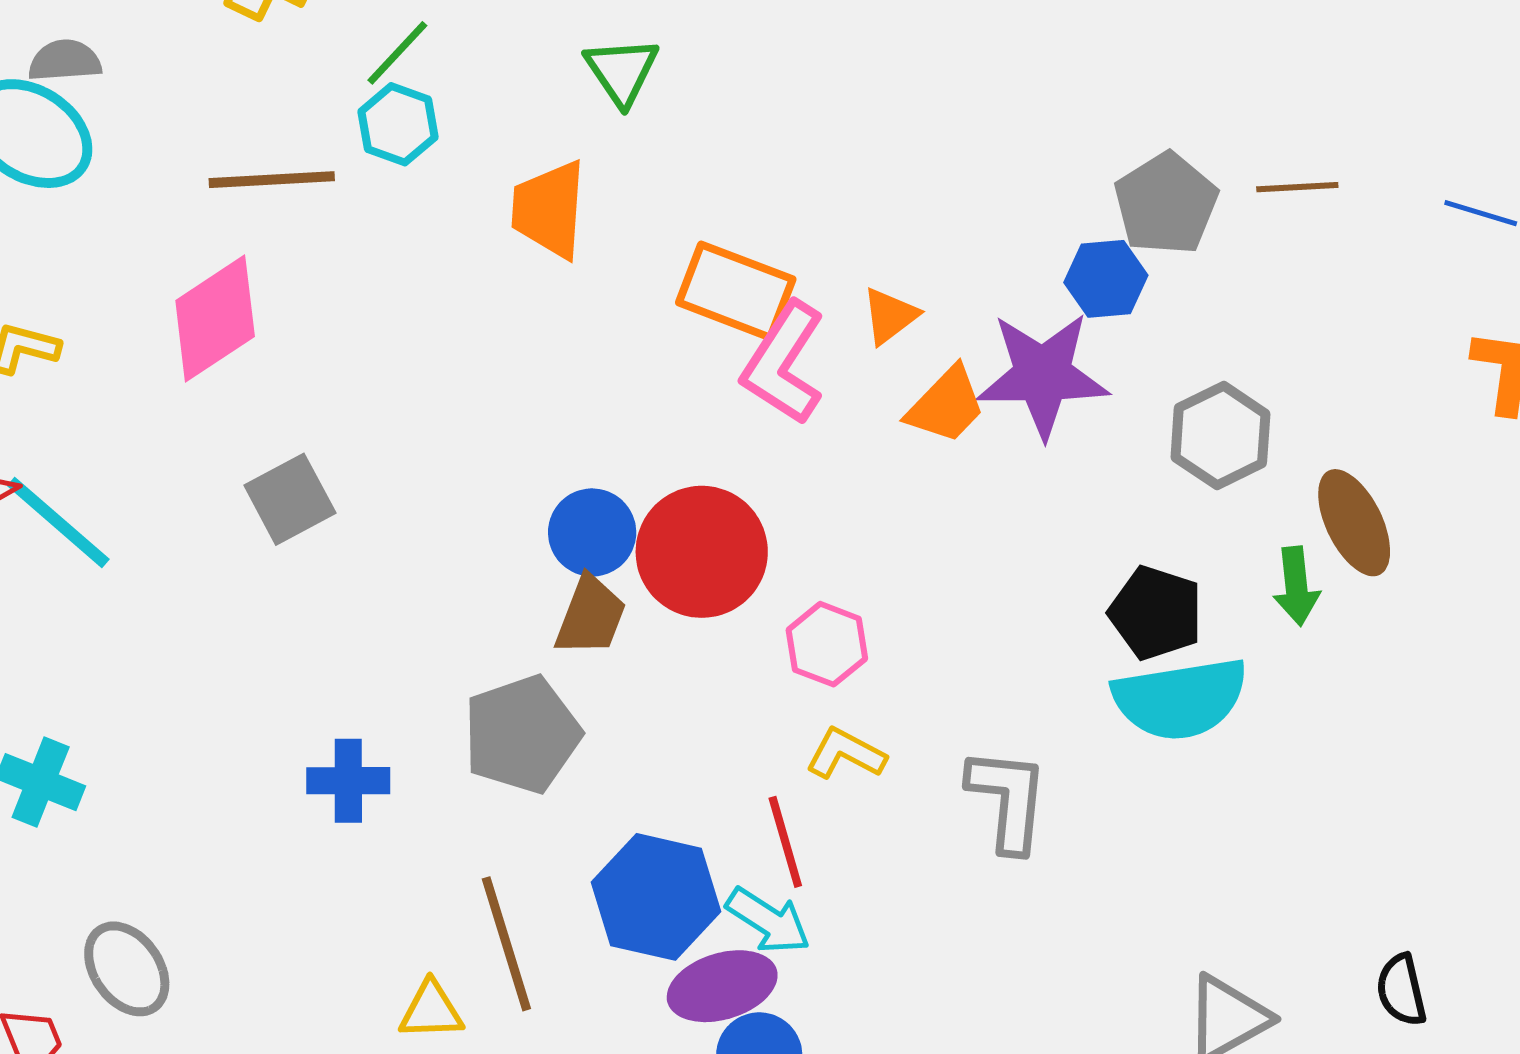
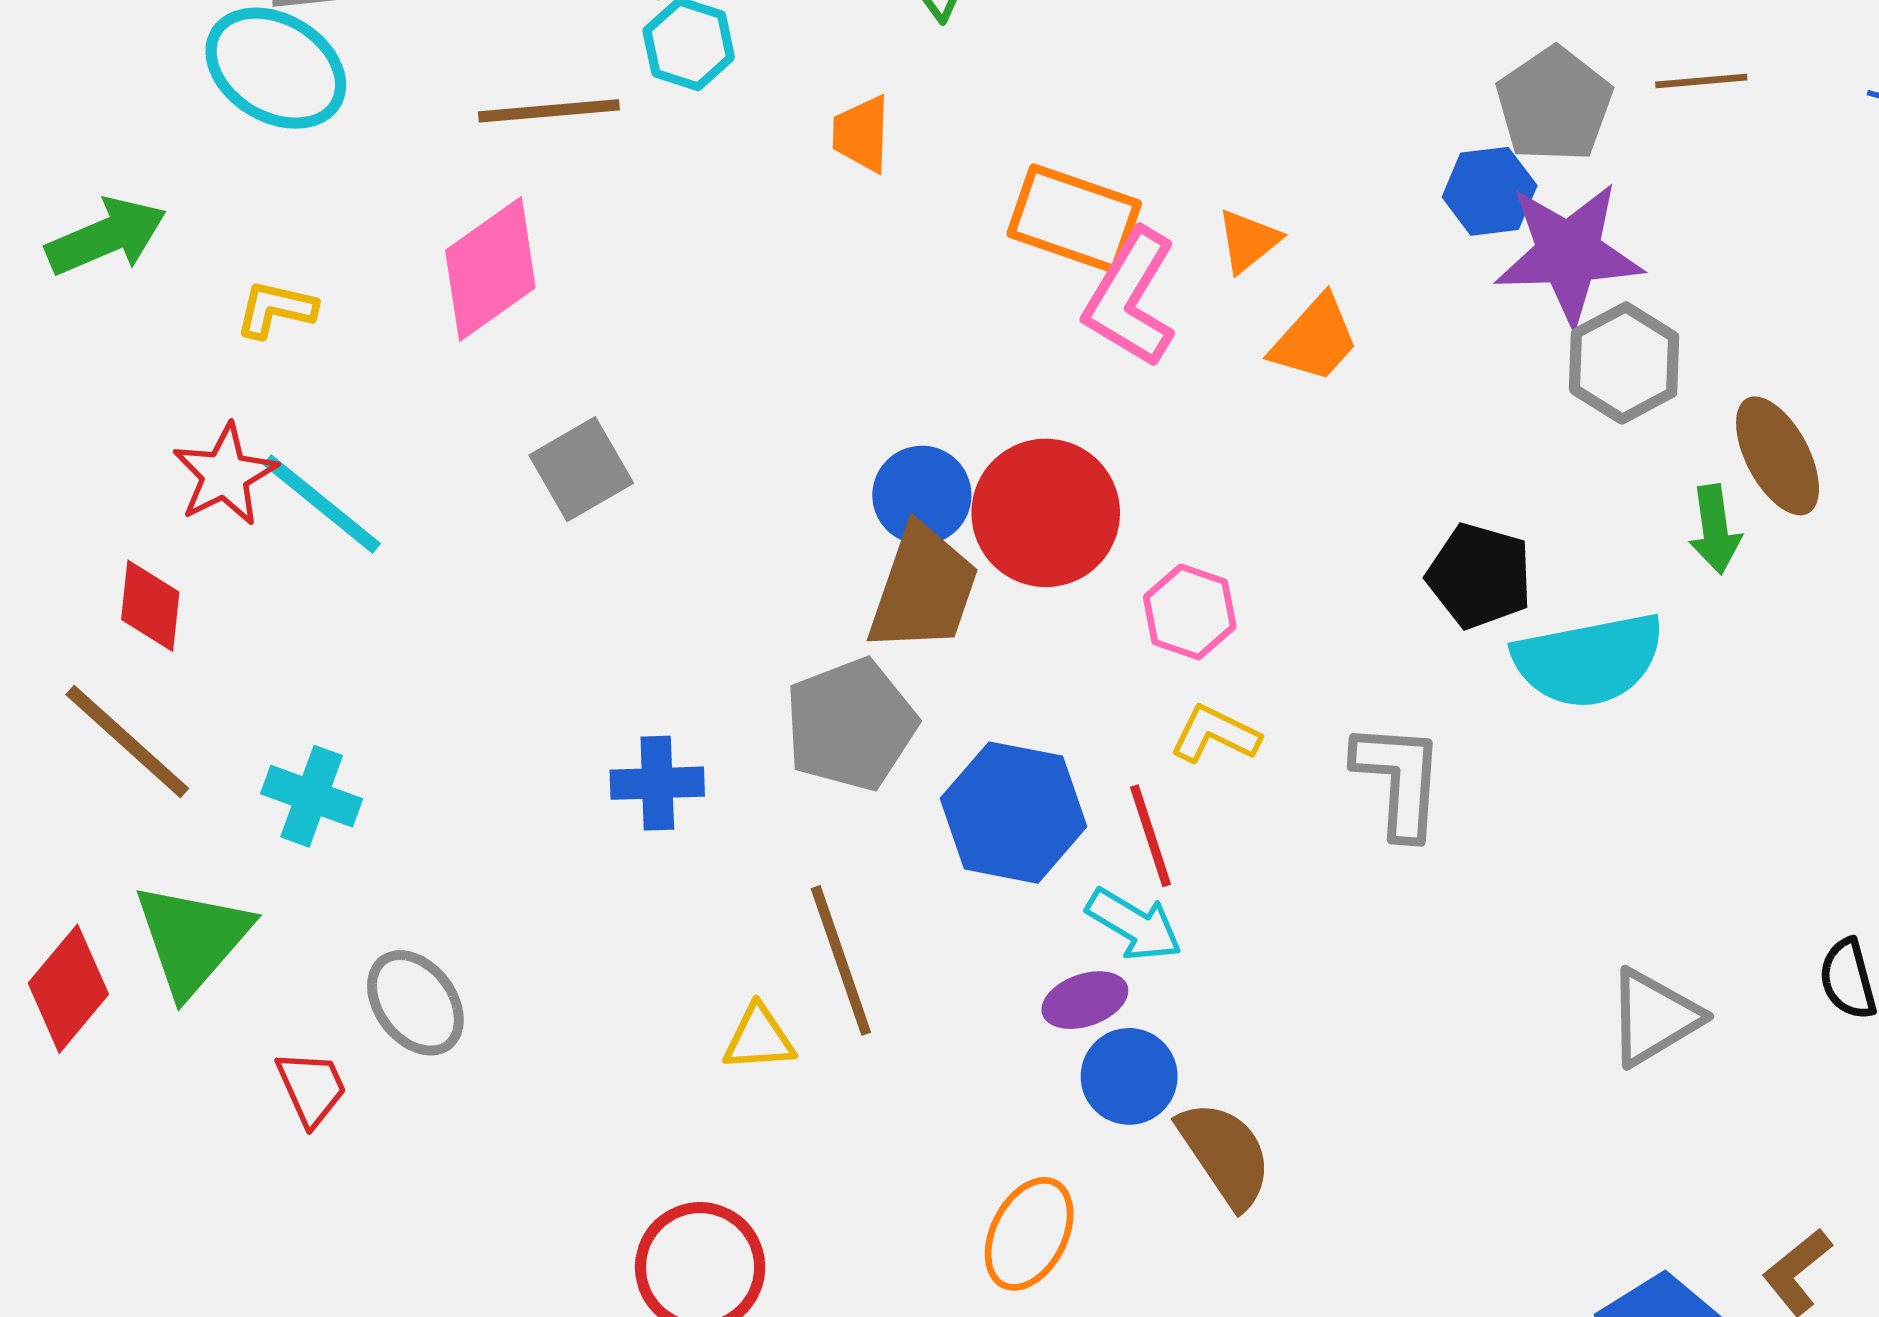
orange trapezoid: (549, 209) -> (862, 134), size x0.7
purple star: (1043, 375) -> (1569, 253), moved
black pentagon: (1156, 613) -> (1480, 576), moved
brown trapezoid: (591, 616) -> (923, 589), size x1.4
blue hexagon: (656, 897) -> (1013, 813), moved
purple ellipse: (722, 986) -> (1085, 1000), size x0.7

